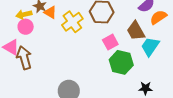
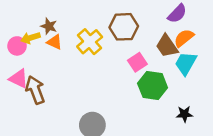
orange triangle: (50, 12) -> (55, 42), moved
orange semicircle: (158, 17) -> (184, 38), moved
pink circle: (26, 27) -> (17, 46), moved

